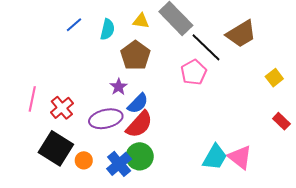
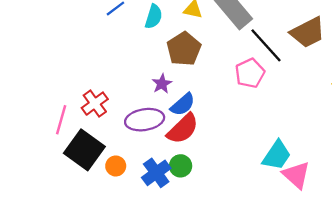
pink line: (32, 99) -> (61, 120), moved
green circle: (140, 156) -> (181, 166), size x0.7
cyan trapezoid: (215, 157) -> (277, 155), moved

